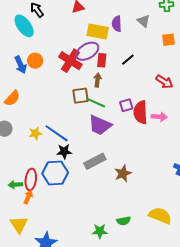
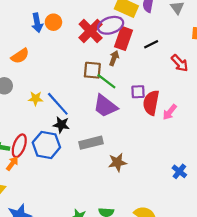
red rectangle: (102, 60) -> (123, 38), size x1.5
red arrow: (164, 82) -> (180, 63), moved
pink arrow: (159, 117) -> (170, 112), turned 112

